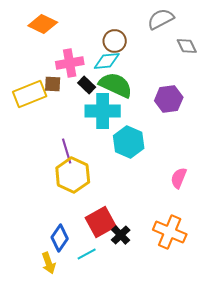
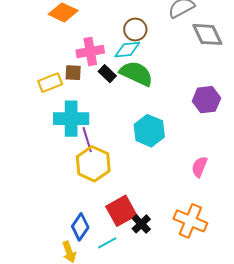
gray diamond: (187, 46) -> (207, 34), size x1.5
yellow rectangle: (30, 94) -> (50, 83), size x0.7
purple hexagon: (169, 99) -> (206, 100), moved
cyan cross: (103, 111) -> (71, 119), moved

